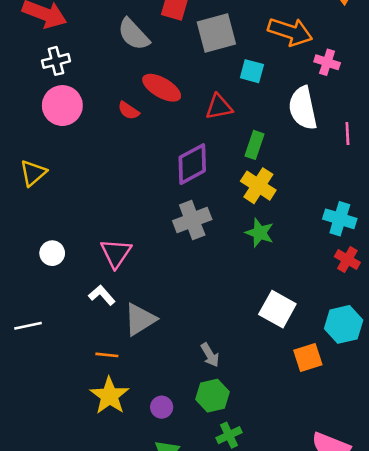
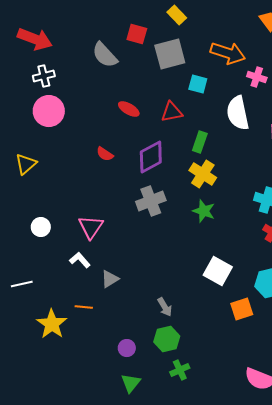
red ellipse: (162, 88) -> (129, 109), moved, size x0.7
red semicircle: (129, 111) -> (105, 154), moved
gray triangle: (140, 319) -> (110, 279), size x0.7
yellow star: (109, 396) -> (52, 324), moved

